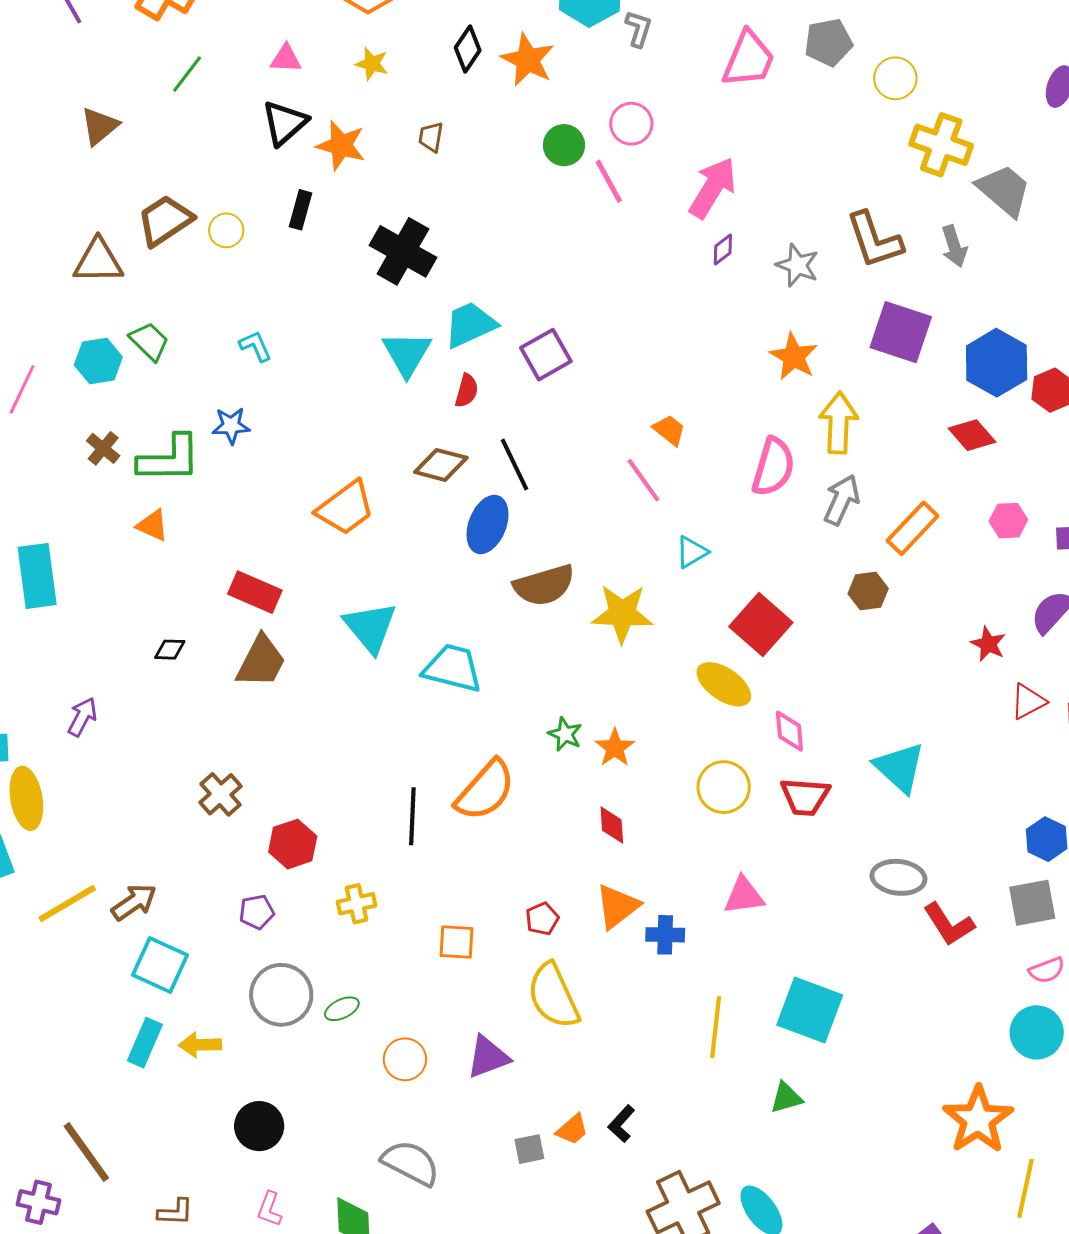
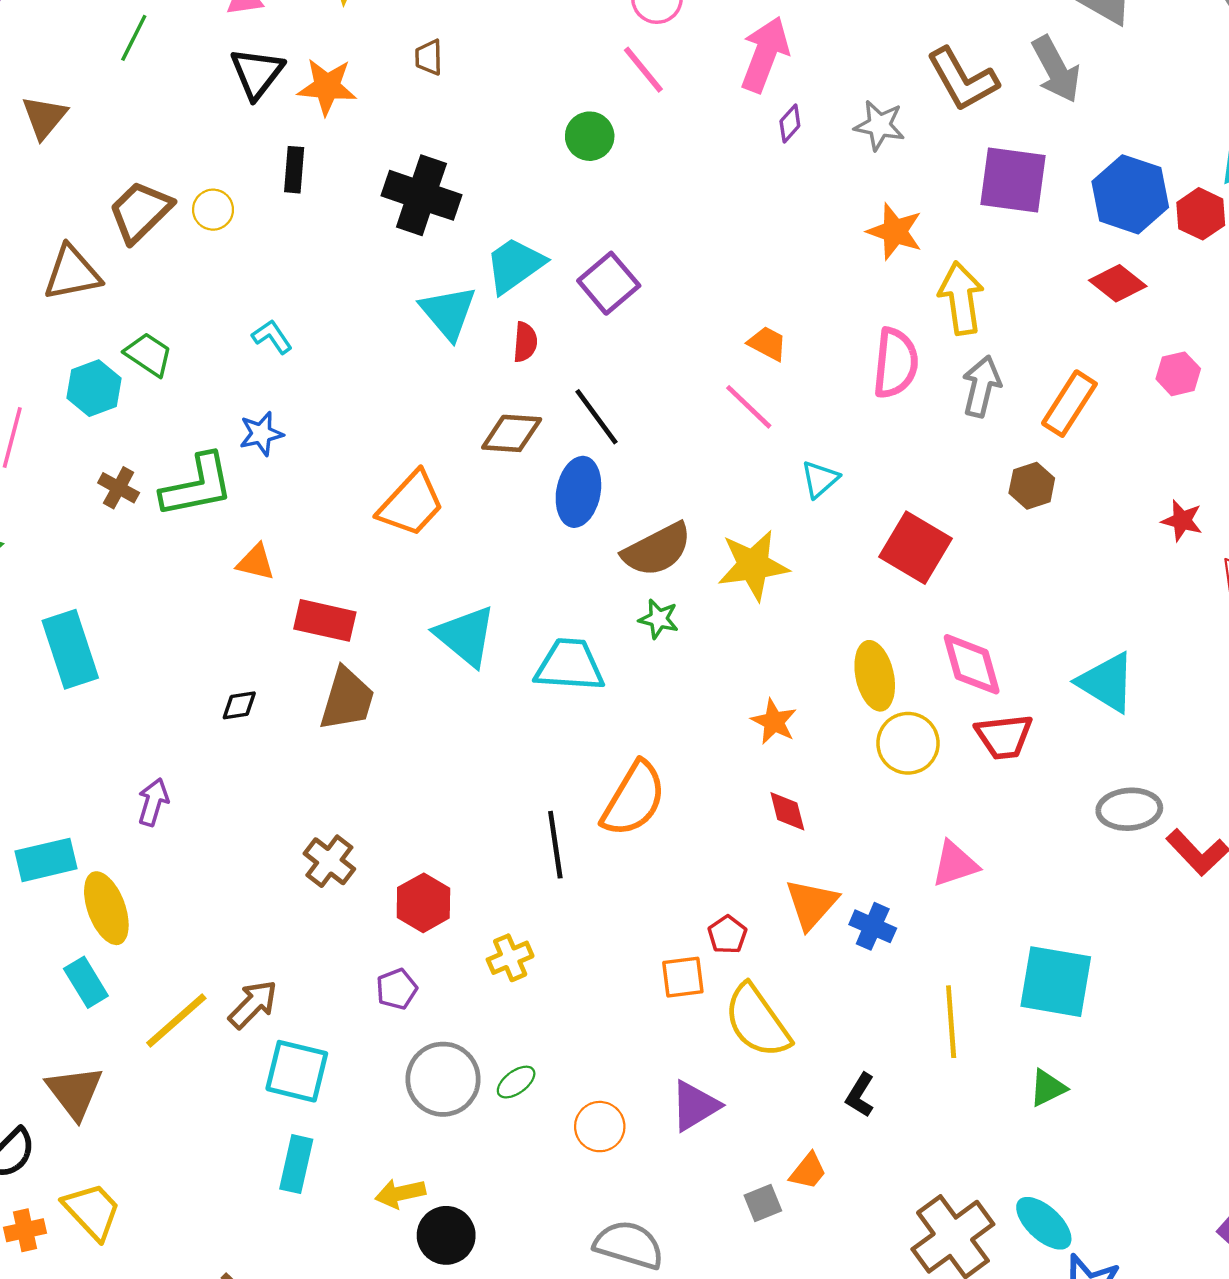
green circle: (564, 145) -> (590, 136), moved
gray arrow: (954, 246) -> (1056, 69), size x1.4
orange triangle: (153, 525) -> (256, 562), moved
yellow ellipse: (724, 684) -> (875, 676), moved, turned 54
pink diamond: (789, 731) -> (972, 664), size x1.4
green star: (565, 734) -> (659, 619), moved
blue cross: (665, 935) -> (873, 926), turned 33
orange square: (456, 942) -> (683, 977), moved
yellow arrow: (200, 1045) -> (400, 1193), moved
black L-shape: (621, 1124) -> (860, 1095), moved

